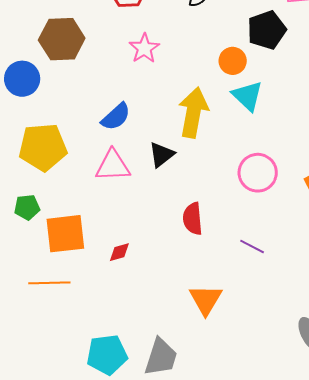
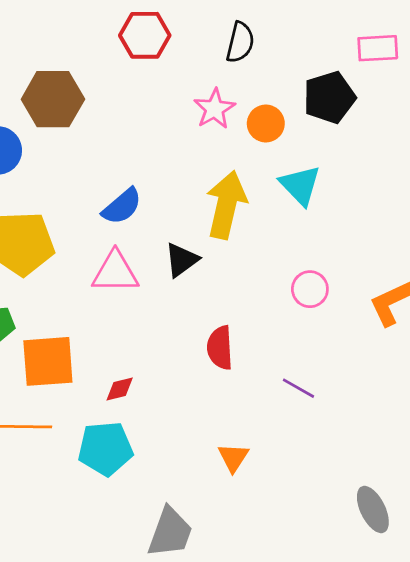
pink star: (144, 48) -> (214, 109), moved
orange circle: (233, 61) -> (266, 123), moved
pink circle: (258, 173) -> (310, 289), size x0.7
orange triangle: (206, 300) -> (233, 457), size x0.7
cyan pentagon: (107, 355) -> (105, 448), moved

